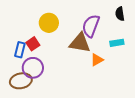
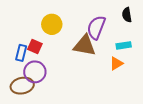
red square: (33, 44) -> (35, 47), turned -32
orange triangle: (97, 60) -> (116, 63), moved

